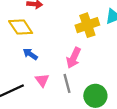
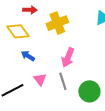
yellow cross: (87, 25) -> (57, 23), moved

